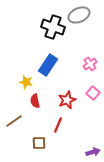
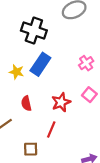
black cross: (53, 27) -> (34, 30), moved
yellow star: (26, 82) -> (17, 72), moved

